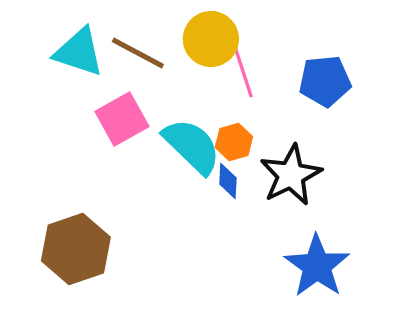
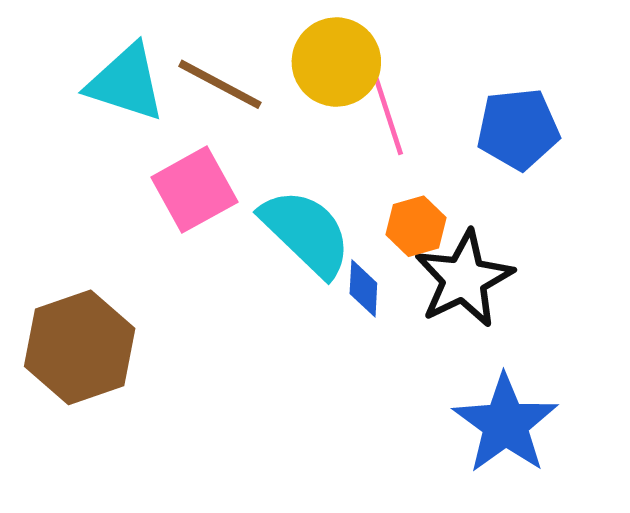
orange hexagon: (234, 142) -> (416, 226), moved
brown hexagon: (76, 249) -> (80, 347), moved

